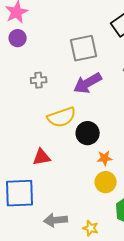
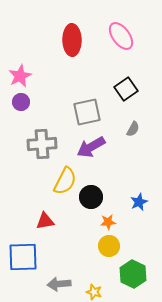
gray cross: (39, 80) -> (42, 144), size x1.8
yellow semicircle: (62, 117) -> (65, 181), turned -44

